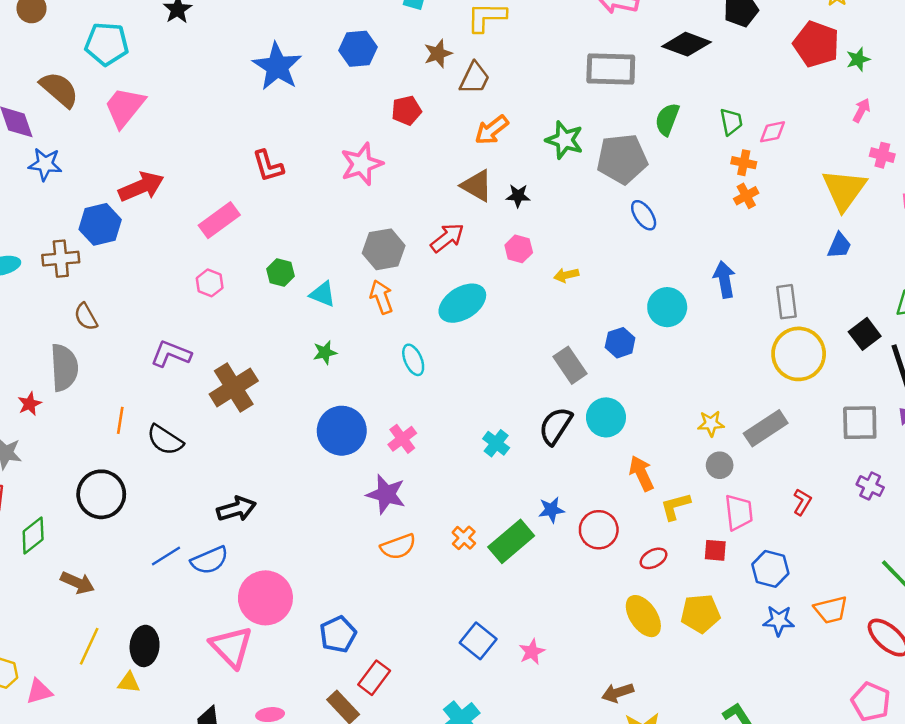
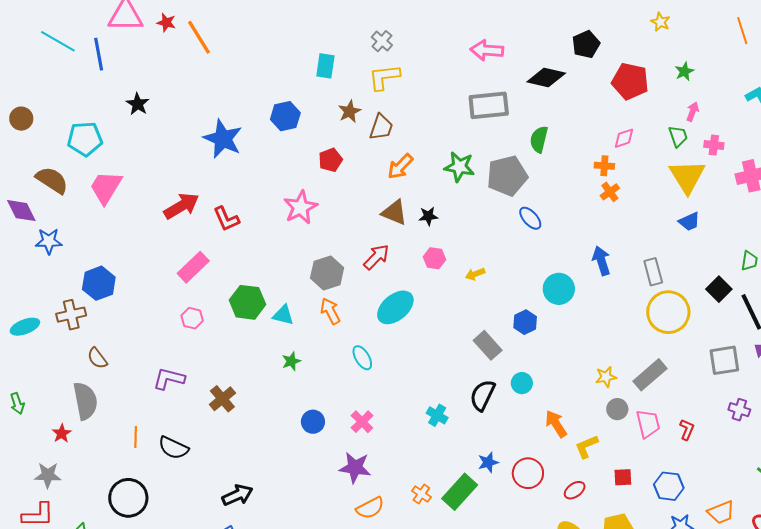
red pentagon: (816, 44) -> (630, 81), moved
green trapezoid: (731, 122) -> (678, 136), moved
red arrow: (141, 187) -> (181, 206), moved
blue trapezoid: (839, 246) -> (689, 222), turned 50
green hexagon: (281, 272) -> (247, 302), size x1.6
brown cross: (234, 388) -> (222, 399), size x0.7
cyan circle: (606, 417) -> (522, 383), size x0.7
blue circle: (342, 431) -> (313, 422), size x0.6
pink trapezoid: (739, 512) -> (648, 424), moved

